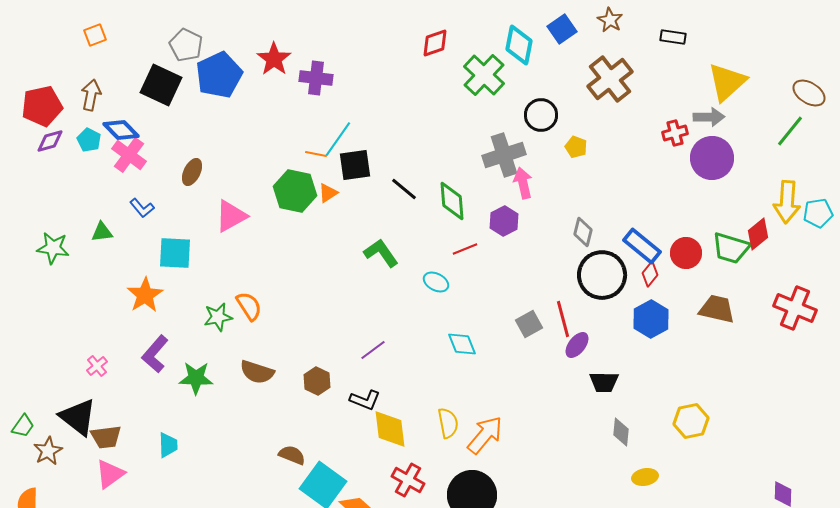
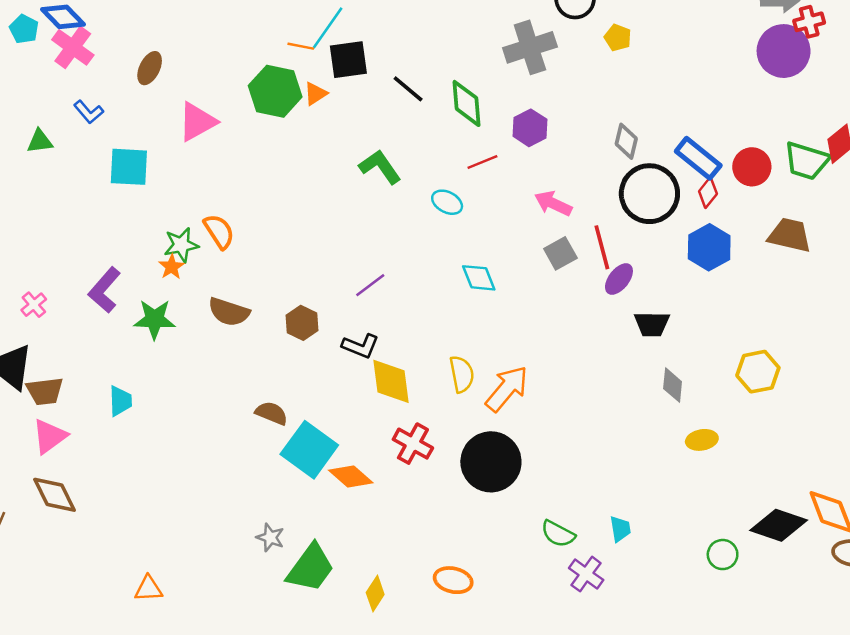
red cross: (675, 133) -> (809, 22), moved
pink arrow: (523, 183) -> (553, 203), moved, turned -52
orange star: (145, 295) -> (172, 267), moved, size x0.6

